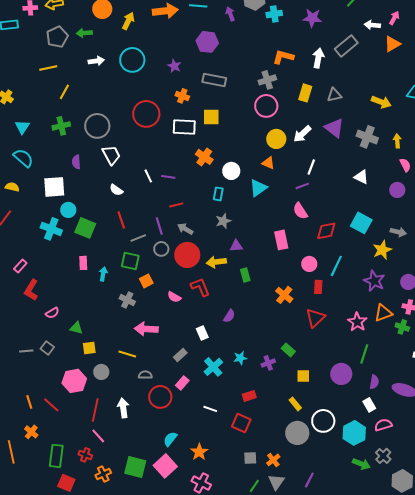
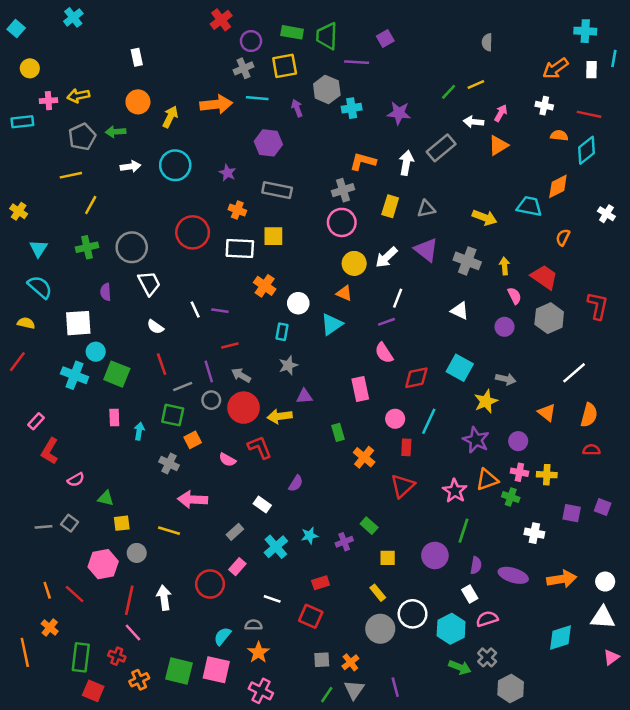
green rectangle: (245, 275) -> (338, 432), moved
white rectangle: (202, 333) -> (262, 504), turned -32
gray semicircle: (145, 375) -> (253, 625), moved
pink square: (165, 466) -> (216, 670), turned -35
purple line: (309, 480) -> (395, 687), turned -42

